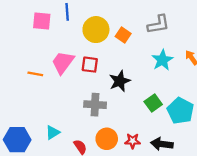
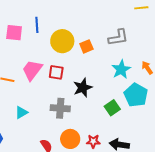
orange square: (123, 35) -> (86, 46), turned 32
cyan pentagon: (180, 111) -> (136, 95), moved
cyan triangle: (53, 132) -> (21, 112), moved

